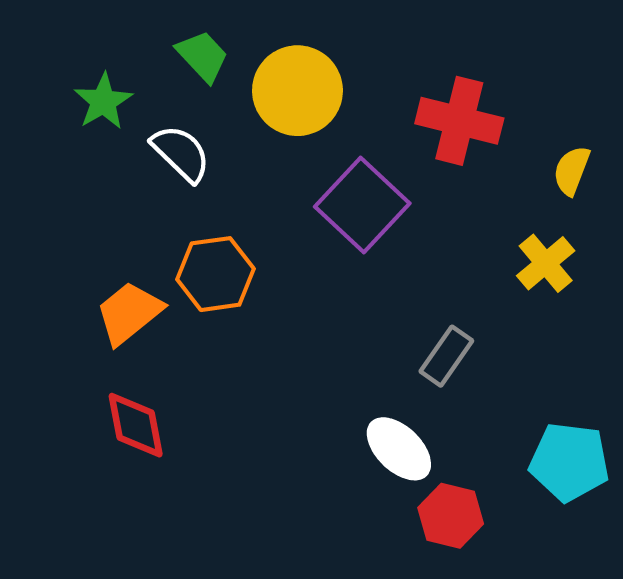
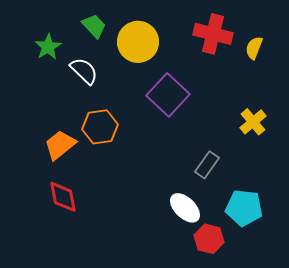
red cross: (459, 121) -> (213, 34), moved
yellow semicircle: (572, 170) -> (254, 48), moved
cyan pentagon: (569, 462) -> (244, 208), moved

